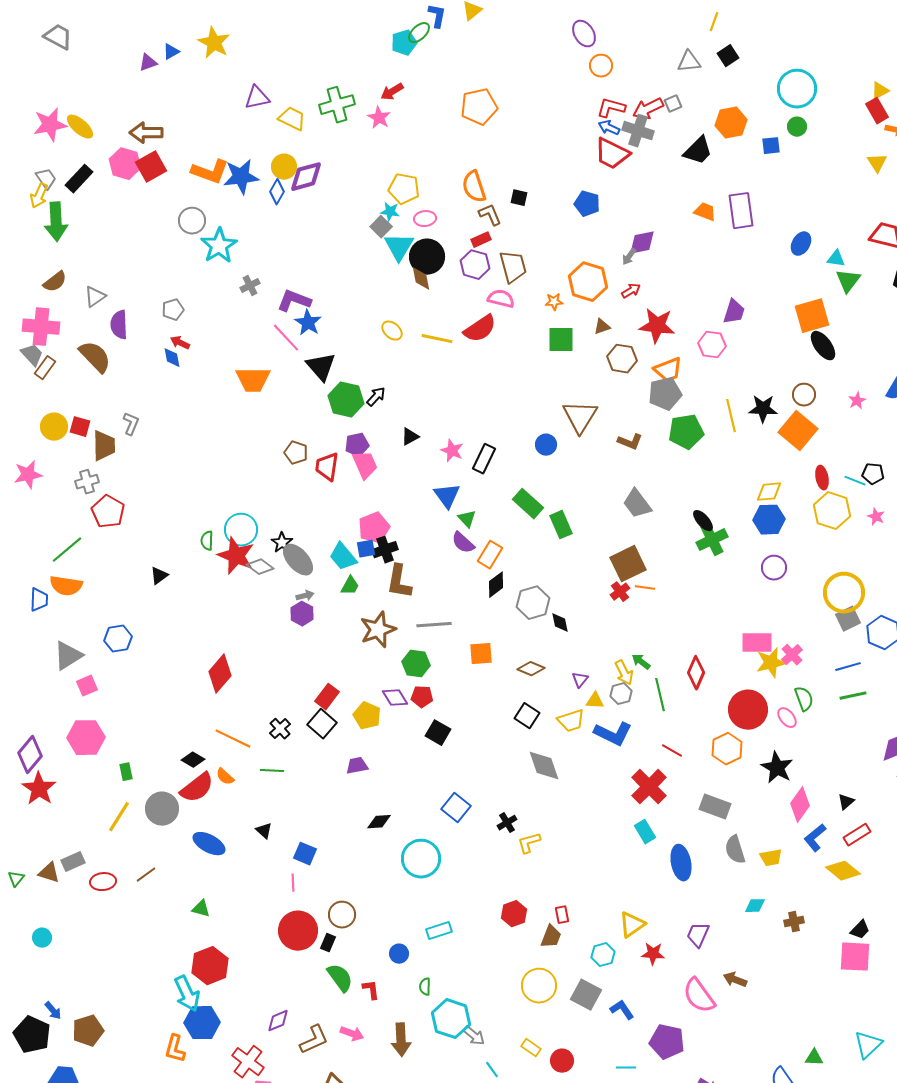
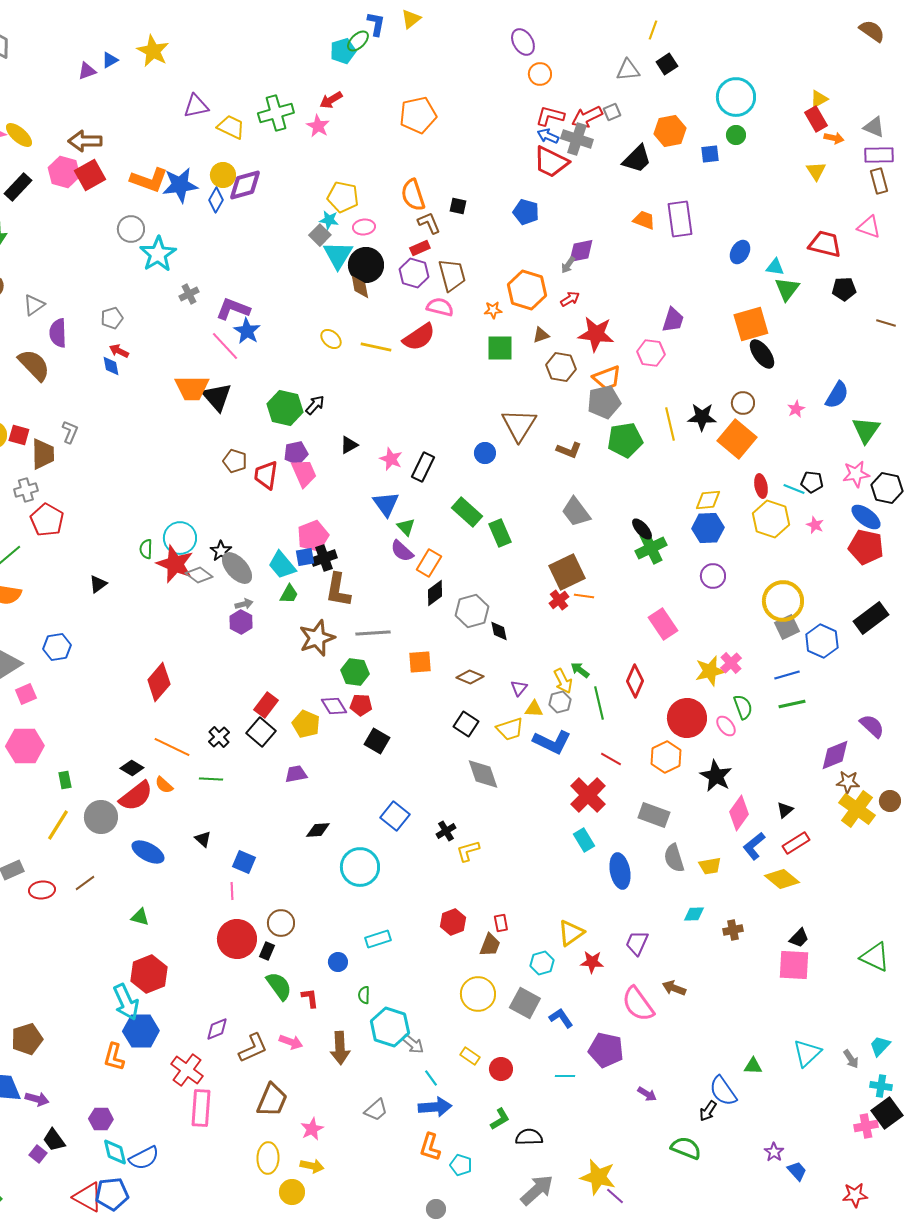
black triangle: (321, 367) -> (217, 397), moved
pink rectangle: (757, 643) -> (663, 624), moved, turned 56

